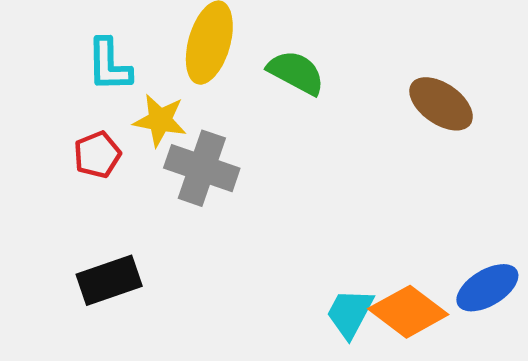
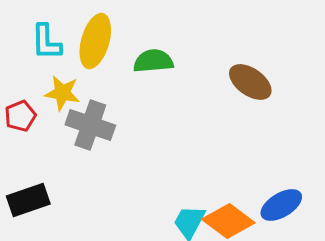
cyan L-shape: (109, 65) -> (46, 42), moved
green semicircle: (296, 72) -> (153, 61), turned -33

